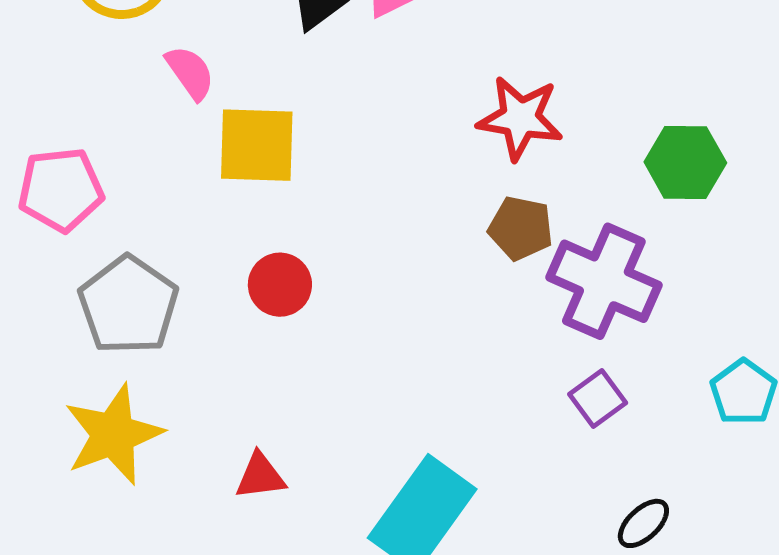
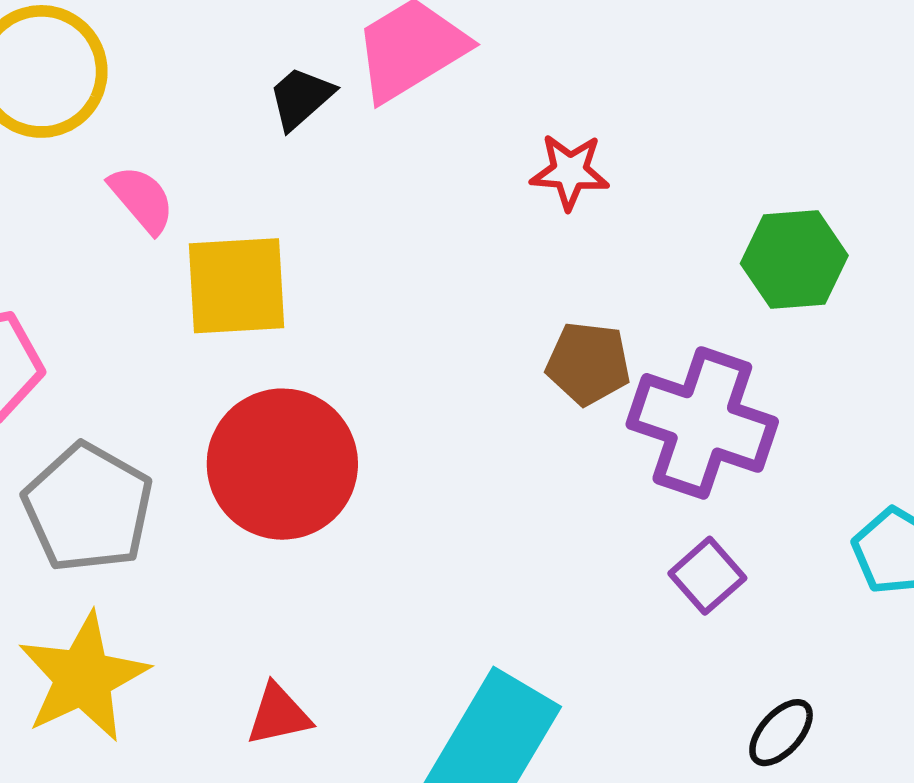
red star: (520, 118) -> (570, 172), moved, size x0.7
red circle: (280, 285) -> (282, 464), size x1.8

